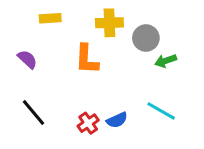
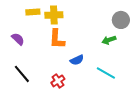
yellow cross: (109, 23) -> (54, 15), moved
gray circle: (146, 38) -> (121, 20), moved
blue semicircle: (117, 120) -> (77, 60), moved

